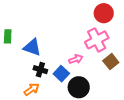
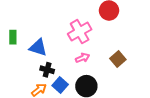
pink cross: (97, 40) -> (80, 32), moved
blue square: (61, 74) -> (60, 85), moved

